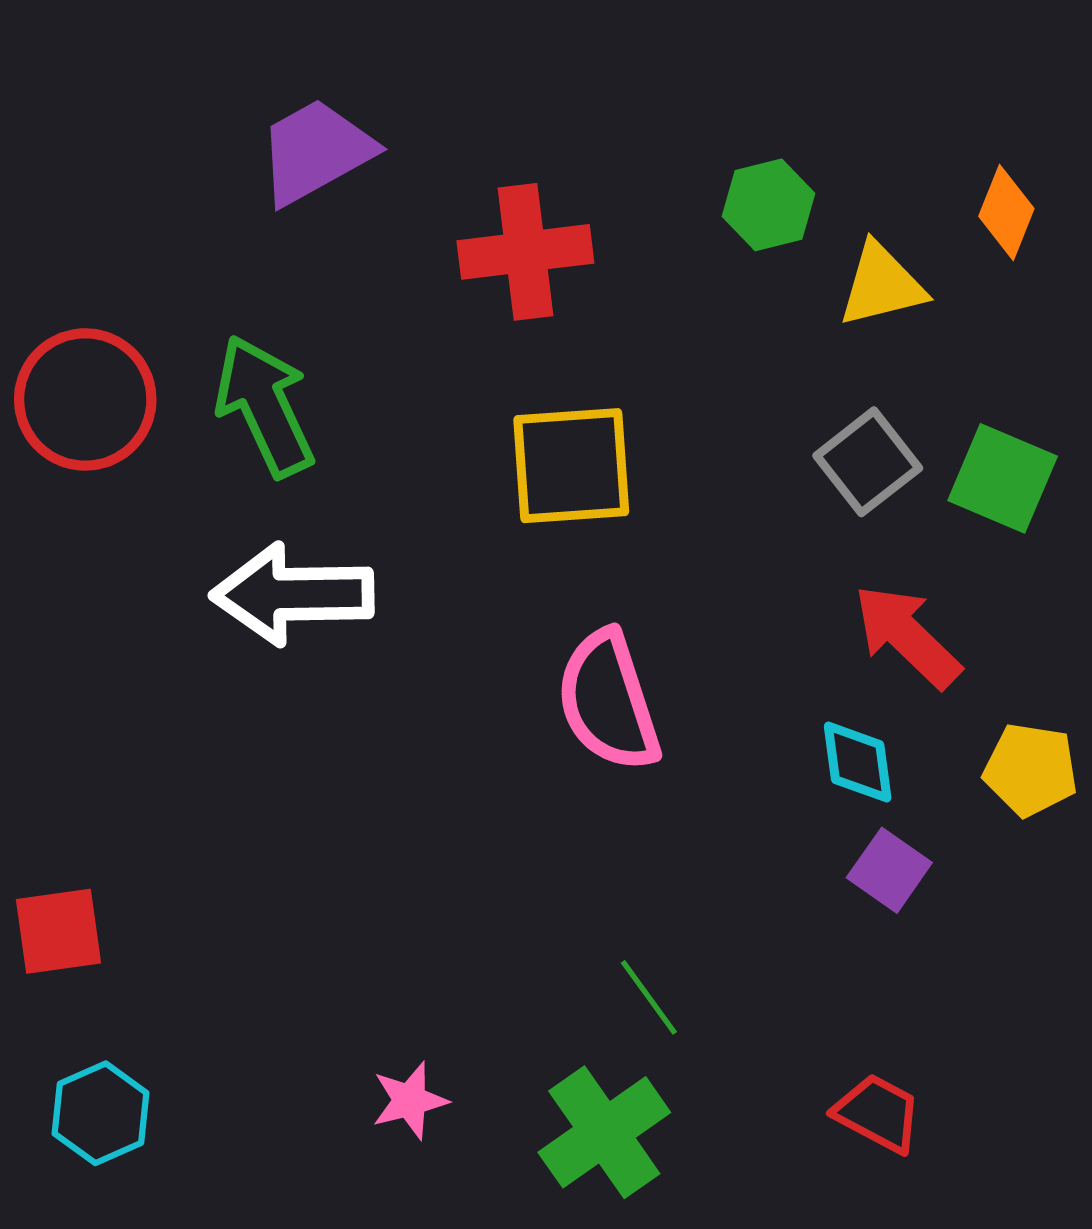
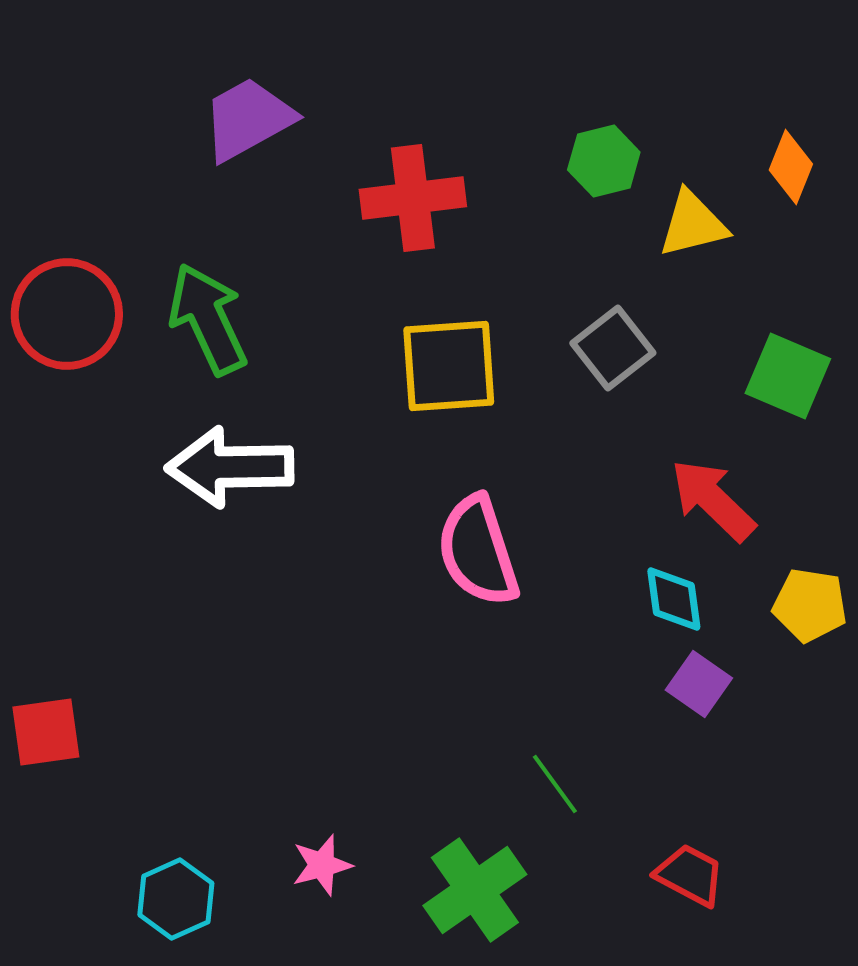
gray square: (868, 462) -> (613, 348), moved
green line: (649, 997) -> (555, 784), moved
cyan hexagon: (101, 1113) -> (176, 899), moved

